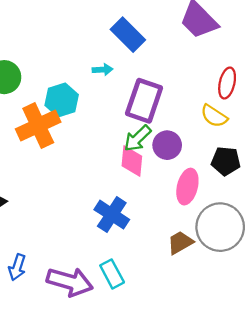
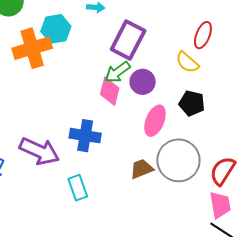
blue cross: (112, 215) -> (85, 136), turned -32
purple arrow: (70, 282) -> (39, 151), moved

